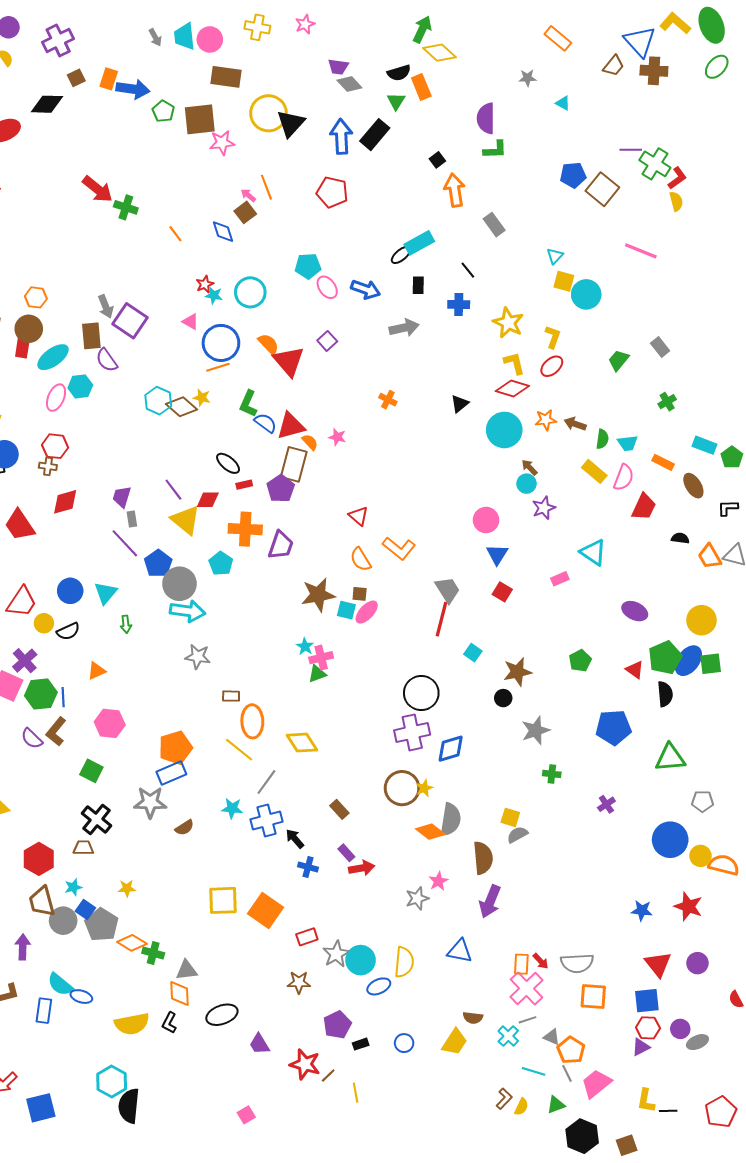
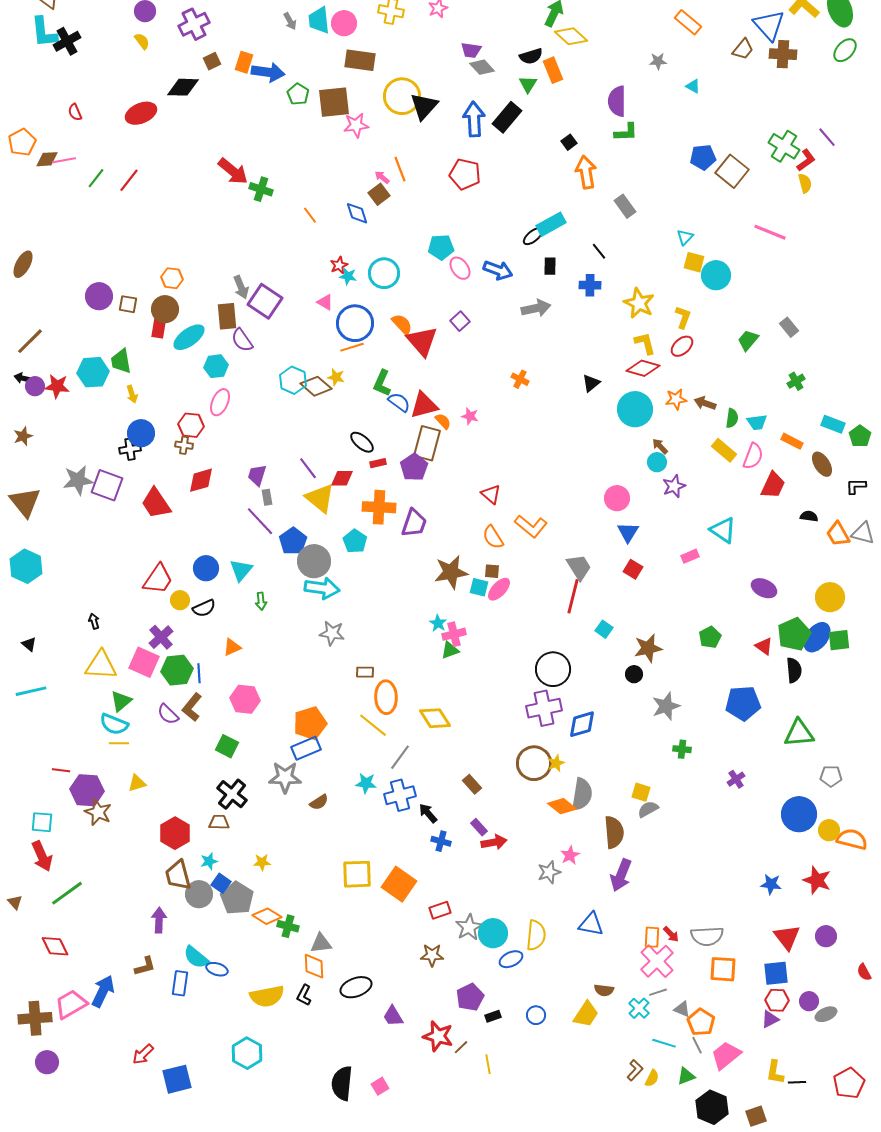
purple line: (631, 150) -> (827, 137), moved, turned 50
pink ellipse: (56, 398) -> (220, 402), moved
black semicircle: (129, 1106) -> (342, 1083), moved

